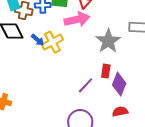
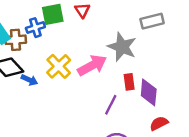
pink arrow: (77, 19) -> (92, 65), moved
blue arrow: (38, 40) -> (29, 80), moved

